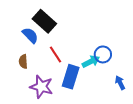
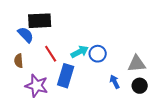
black rectangle: (44, 21) -> (40, 21), turned -45
cyan arrow: (91, 62) -> (80, 52), moved

